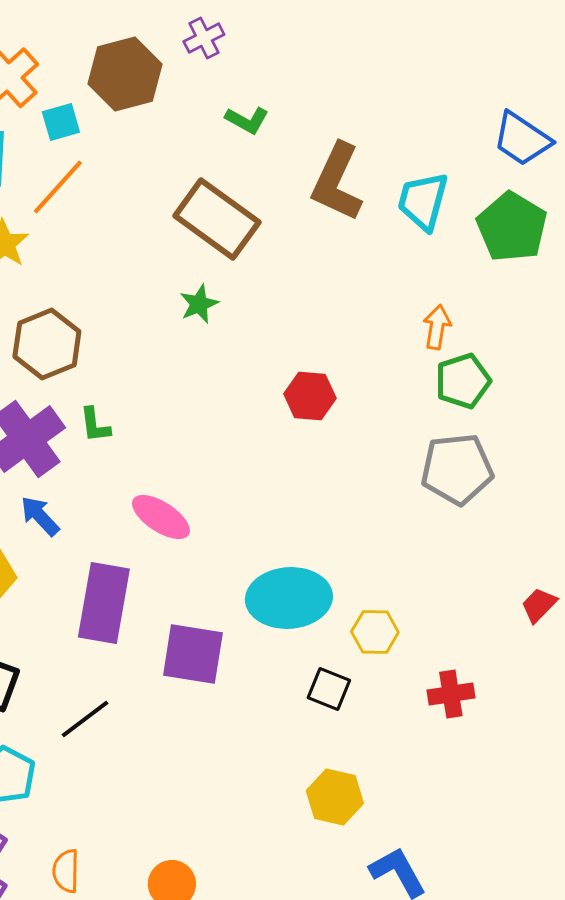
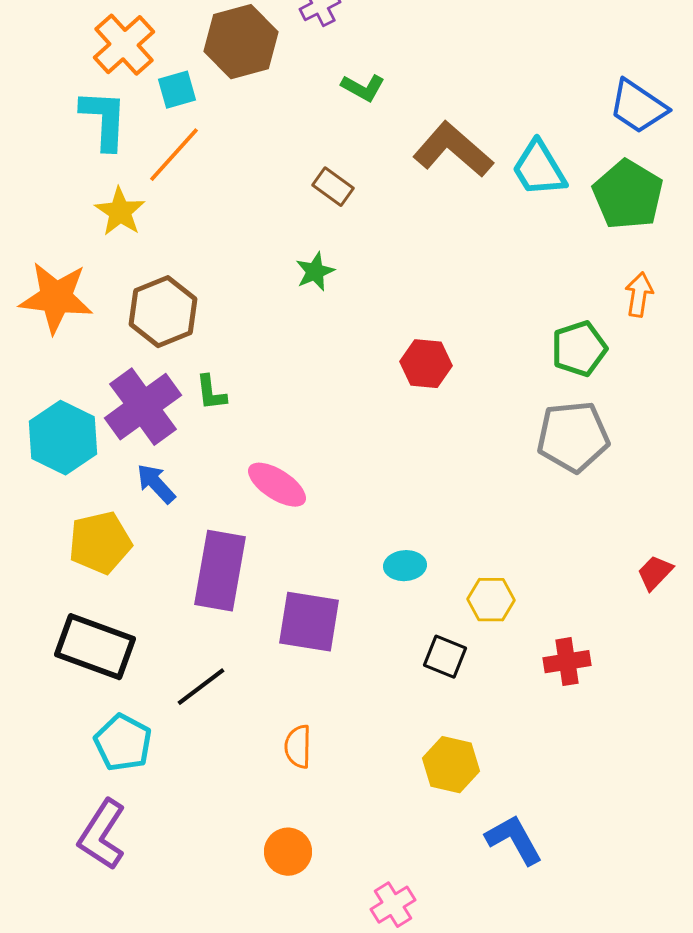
brown L-shape: (337, 182) -> (453, 150), turned 106
cyan trapezoid: (423, 201) -> (539, 169), turned -46
brown rectangle: (217, 219) -> (333, 187), size x0.5
orange arrow: (437, 327) -> (639, 295), moved
cyan ellipse: (289, 598) -> (405, 566), size x0.5
orange semicircle: (66, 871) -> (298, 747), moved

